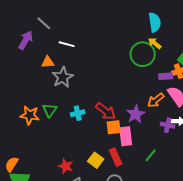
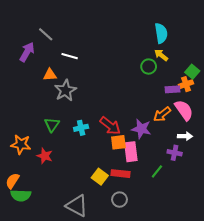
green circle: (143, 54) -> (149, 67), size x0.6
purple star: (136, 114) -> (141, 129), turned -30
orange star: (30, 115) -> (21, 144), moved
purple cross: (168, 125) -> (175, 153), moved
red rectangle: (116, 157) -> (121, 174), turned -60
red star: (66, 166) -> (45, 156), moved

